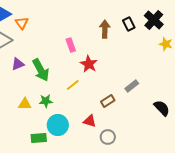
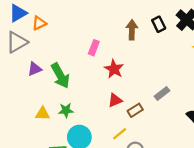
orange triangle: (22, 23) -> (39, 23), turned 40
pink rectangle: (71, 45) -> (94, 48), turned 40
yellow line: (73, 85) -> (120, 134), moved
red triangle: (90, 121) -> (115, 100), moved, turned -40

